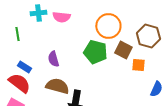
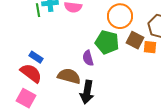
green line: (17, 34) -> (38, 10), moved
purple semicircle: (53, 59) -> (88, 58), moved
orange square: (138, 65) -> (150, 47), moved

